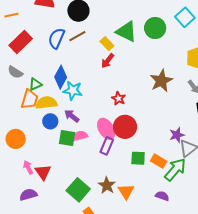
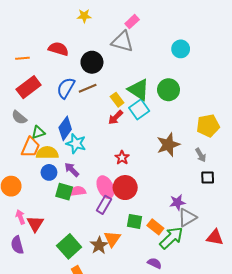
cyan square: (185, 17) -> (139, 109), moved
orange triangle: (126, 191) -> (112, 239), moved
purple semicircle: (28, 195) -> (17, 245), turned -96

